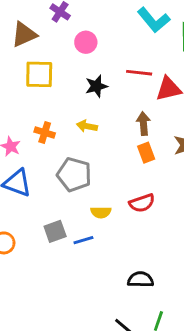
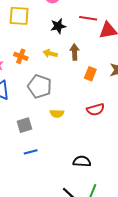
brown arrow: (143, 124) -> (75, 52), moved
orange rectangle: (146, 153) -> (90, 74), turned 40
red semicircle: (142, 203) -> (96, 110), moved
blue line: (83, 240) -> (31, 152), moved

